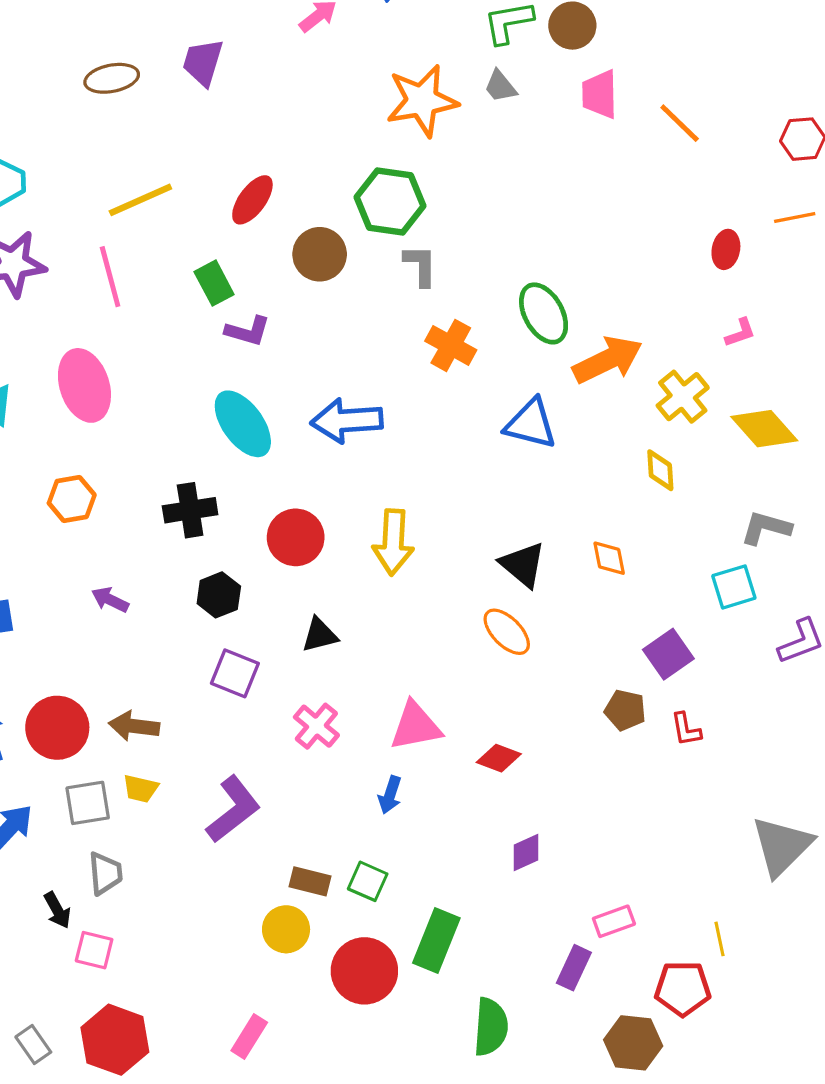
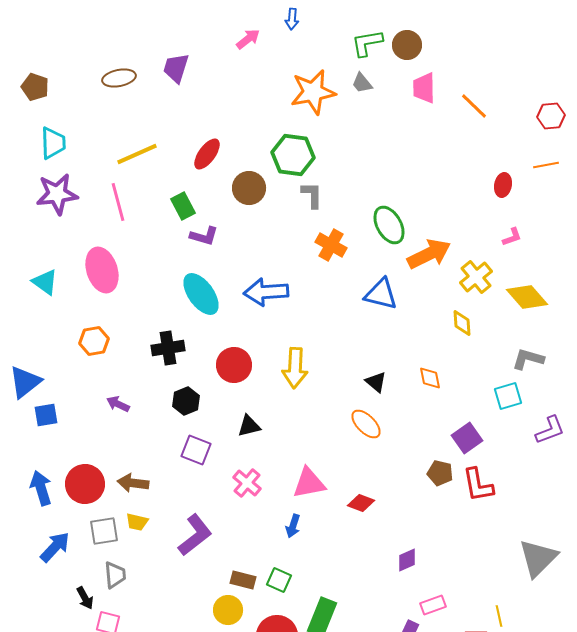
black triangle: (523, 565) -> (376, 382), size x0.7
red L-shape: (686, 729) -> (478, 485), size x1.6
purple diamond: (526, 853) -> (407, 560), moved

